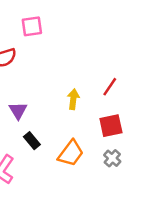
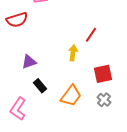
red line: (110, 87) -> (91, 35), moved
purple triangle: (18, 111) -> (29, 62), turned 42

